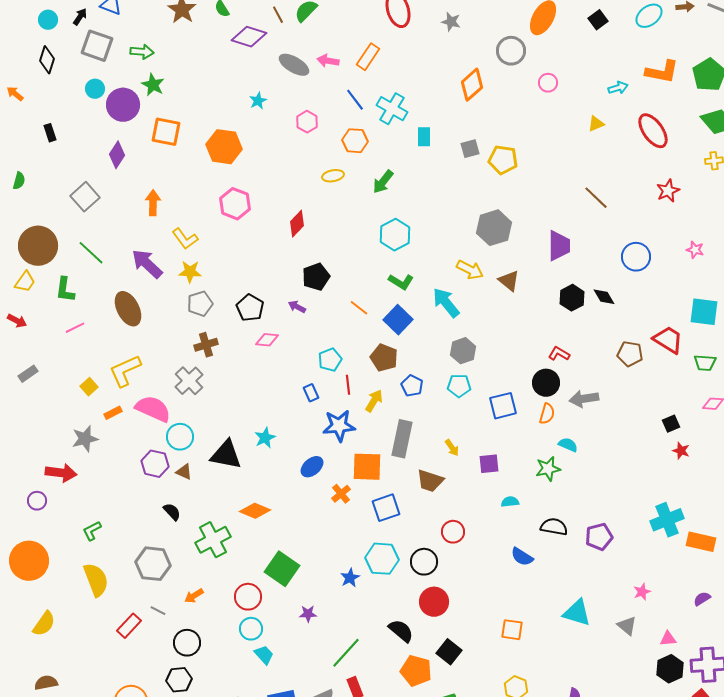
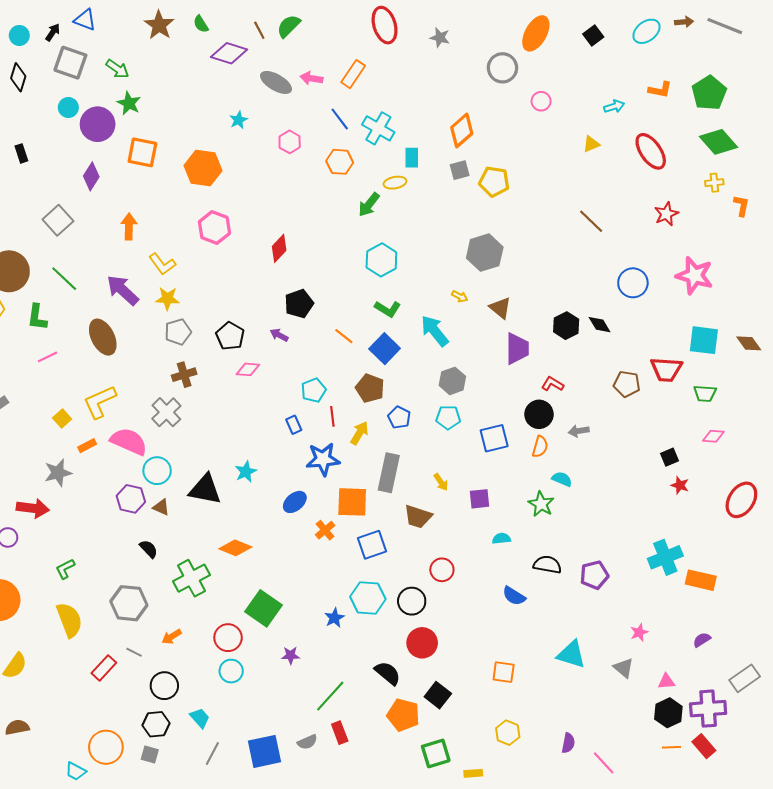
green arrow: (142, 52) -> (117, 69), turned 30
orange L-shape: (662, 72) -> (660, 90), size x0.7
orange diamond: (472, 85) -> (462, 130), moved
yellow ellipse: (333, 176) -> (395, 183), moved
purple trapezoid: (559, 246) -> (517, 349), moved
pink star: (695, 250) -> (694, 276), size x2.0
yellow arrow: (470, 270) -> (460, 296), size x0.6
red trapezoid: (668, 340) -> (666, 369), turned 152
gray arrow: (584, 399) -> (579, 431), size x0.7
green star: (548, 469) -> (541, 504), turned -30
cyan trapezoid: (264, 655) -> (200, 718), moved

